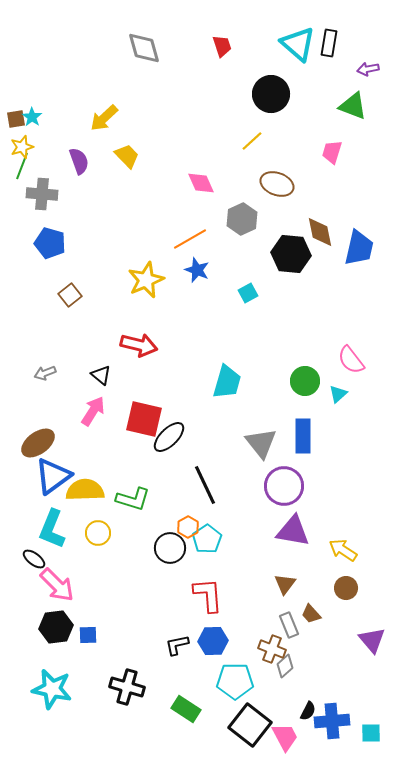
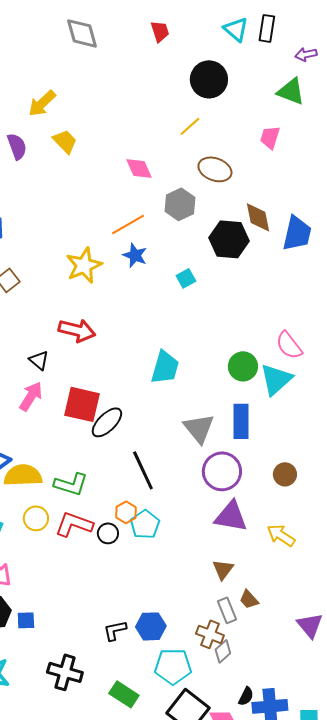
cyan triangle: (298, 44) -> (236, 29), size x0.7
cyan triangle: (338, 394) -> (276, 379), size x1.8
black circle: (170, 548) -> (108, 533), size x0.7
brown circle: (346, 588) -> (285, 474), moved
red L-shape: (208, 595) -> (74, 524), moved, turned -66

